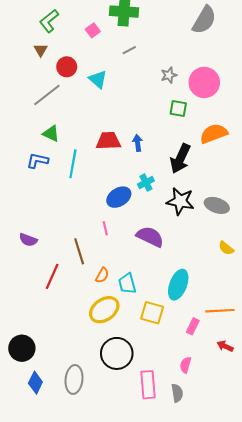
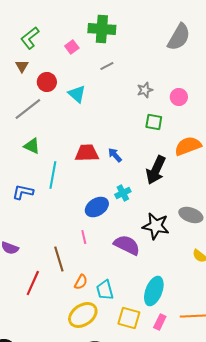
pink circle: (204, 82) -> (179, 97), size x0.6
blue arrow: (138, 143) -> (115, 155), turned -35
blue L-shape: (38, 161) -> (23, 192), moved
black star: (180, 201) -> (156, 226), moved
pink rectangle: (193, 326) -> (160, 322), moved

